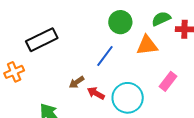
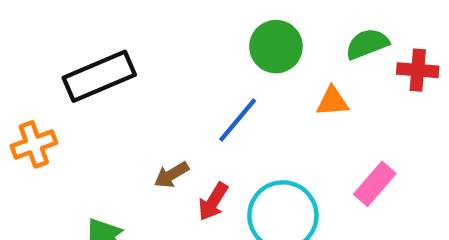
orange triangle: (147, 45) -> (332, 101), size x0.7
red arrow: (96, 93) -> (213, 202), turned -90

